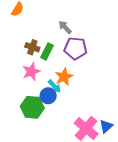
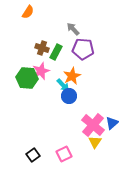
blue circle: (48, 96) -> (69, 96), moved
green hexagon: (32, 107) -> (27, 78), moved

